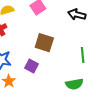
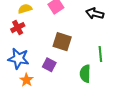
green semicircle: (74, 84) -> (85, 74), moved, turned 102

